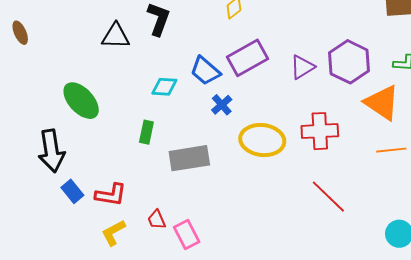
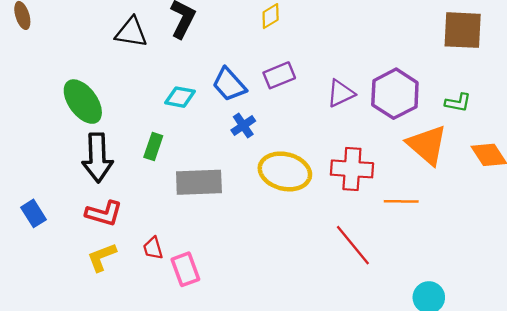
purple rectangle: (248, 58) -> (279, 75), size x0.7
orange line: (391, 150) -> (401, 201), moved
black arrow: (52, 151) -> (97, 158), moved
blue rectangle: (72, 191) -> (33, 213), moved

